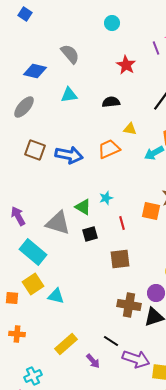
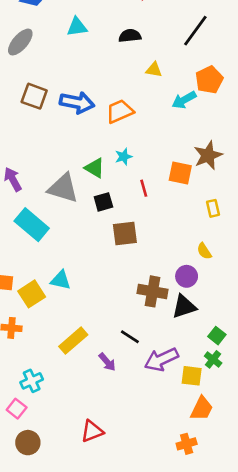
orange trapezoid: (109, 149) -> (120, 111), moved
brown square: (120, 259) -> (125, 233), moved
yellow square: (33, 284) -> (32, 294), moved
purple arrow: (136, 359) -> (161, 359), turned 136

